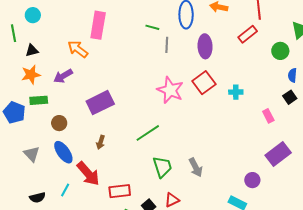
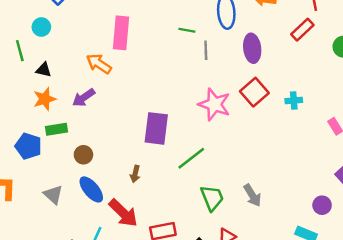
black triangle: (32, 50) -> (44, 70), turned 32
purple rectangle: (100, 103) -> (156, 128), moved, turned -52

